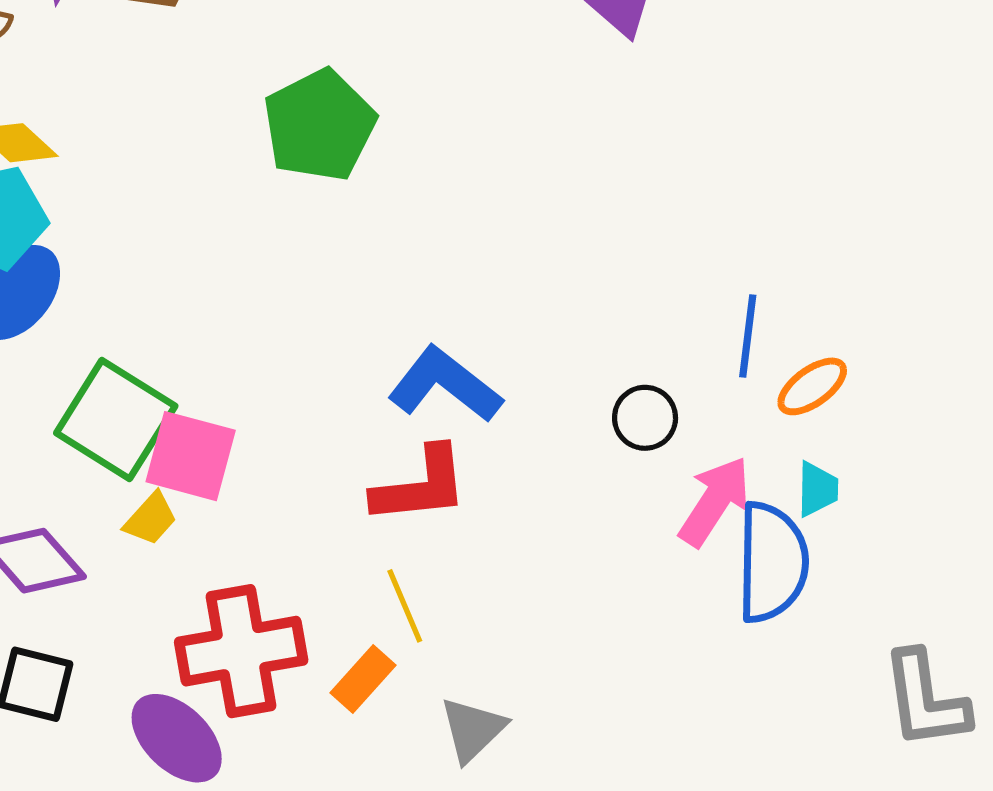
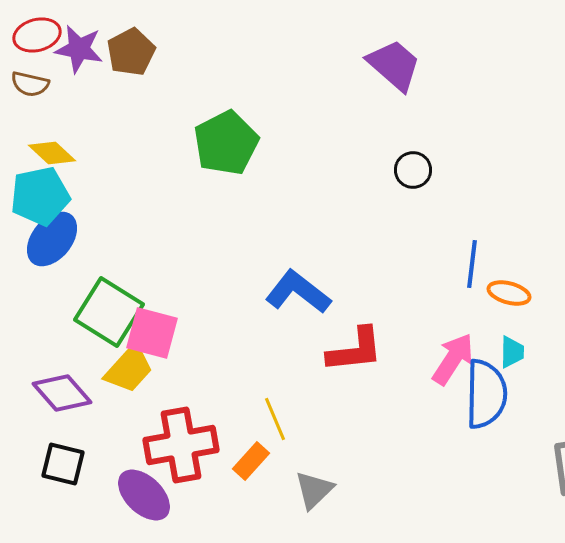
orange ellipse: (812, 386) -> (509, 293), turned 51
black circle: (645, 418) -> (413, 170), moved
red L-shape: (420, 486) -> (355, 350), moved
yellow trapezoid: (151, 519) -> (129, 369), size x1.6

